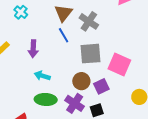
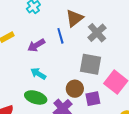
blue line: (64, 35) -> (60, 36), moved
purple arrow: (33, 49) -> (36, 45), turned 42

